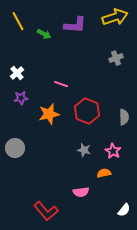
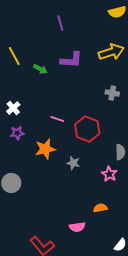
gray cross: (116, 58) -> (112, 93), turned 32
red hexagon: (87, 111) -> (87, 129), moved
gray star: (84, 150) -> (73, 163), moved
pink star: (113, 151) -> (109, 174), moved

